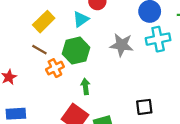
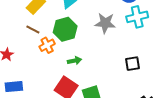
green arrow: (85, 86) -> (74, 61), turned 88
black square: (144, 107) -> (133, 64), moved

